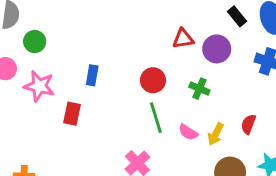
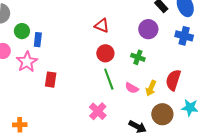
red triangle: (183, 39) -> (102, 26), moved, turned 35
blue rectangle: (92, 75) -> (38, 40), moved
pink star: (39, 86) -> (27, 62), turned 30
red semicircle: (248, 124) -> (173, 80), size x1.5

